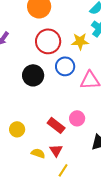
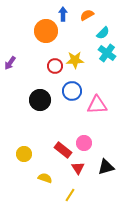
red circle: (48, 41) -> (55, 66), size x0.6
yellow star: (80, 41) -> (75, 60), moved
red triangle: (56, 150) -> (78, 168), moved

